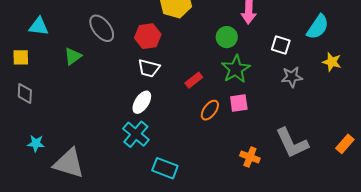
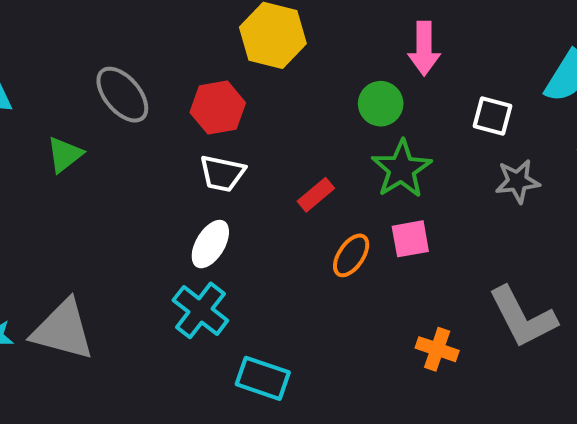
gray triangle: (69, 163) -> (63, 330), moved

